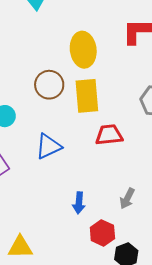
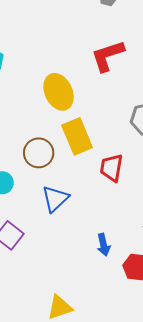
brown circle: (49, 85) -> (39, 153), moved
red trapezoid: (109, 135) -> (111, 168), turned -56

